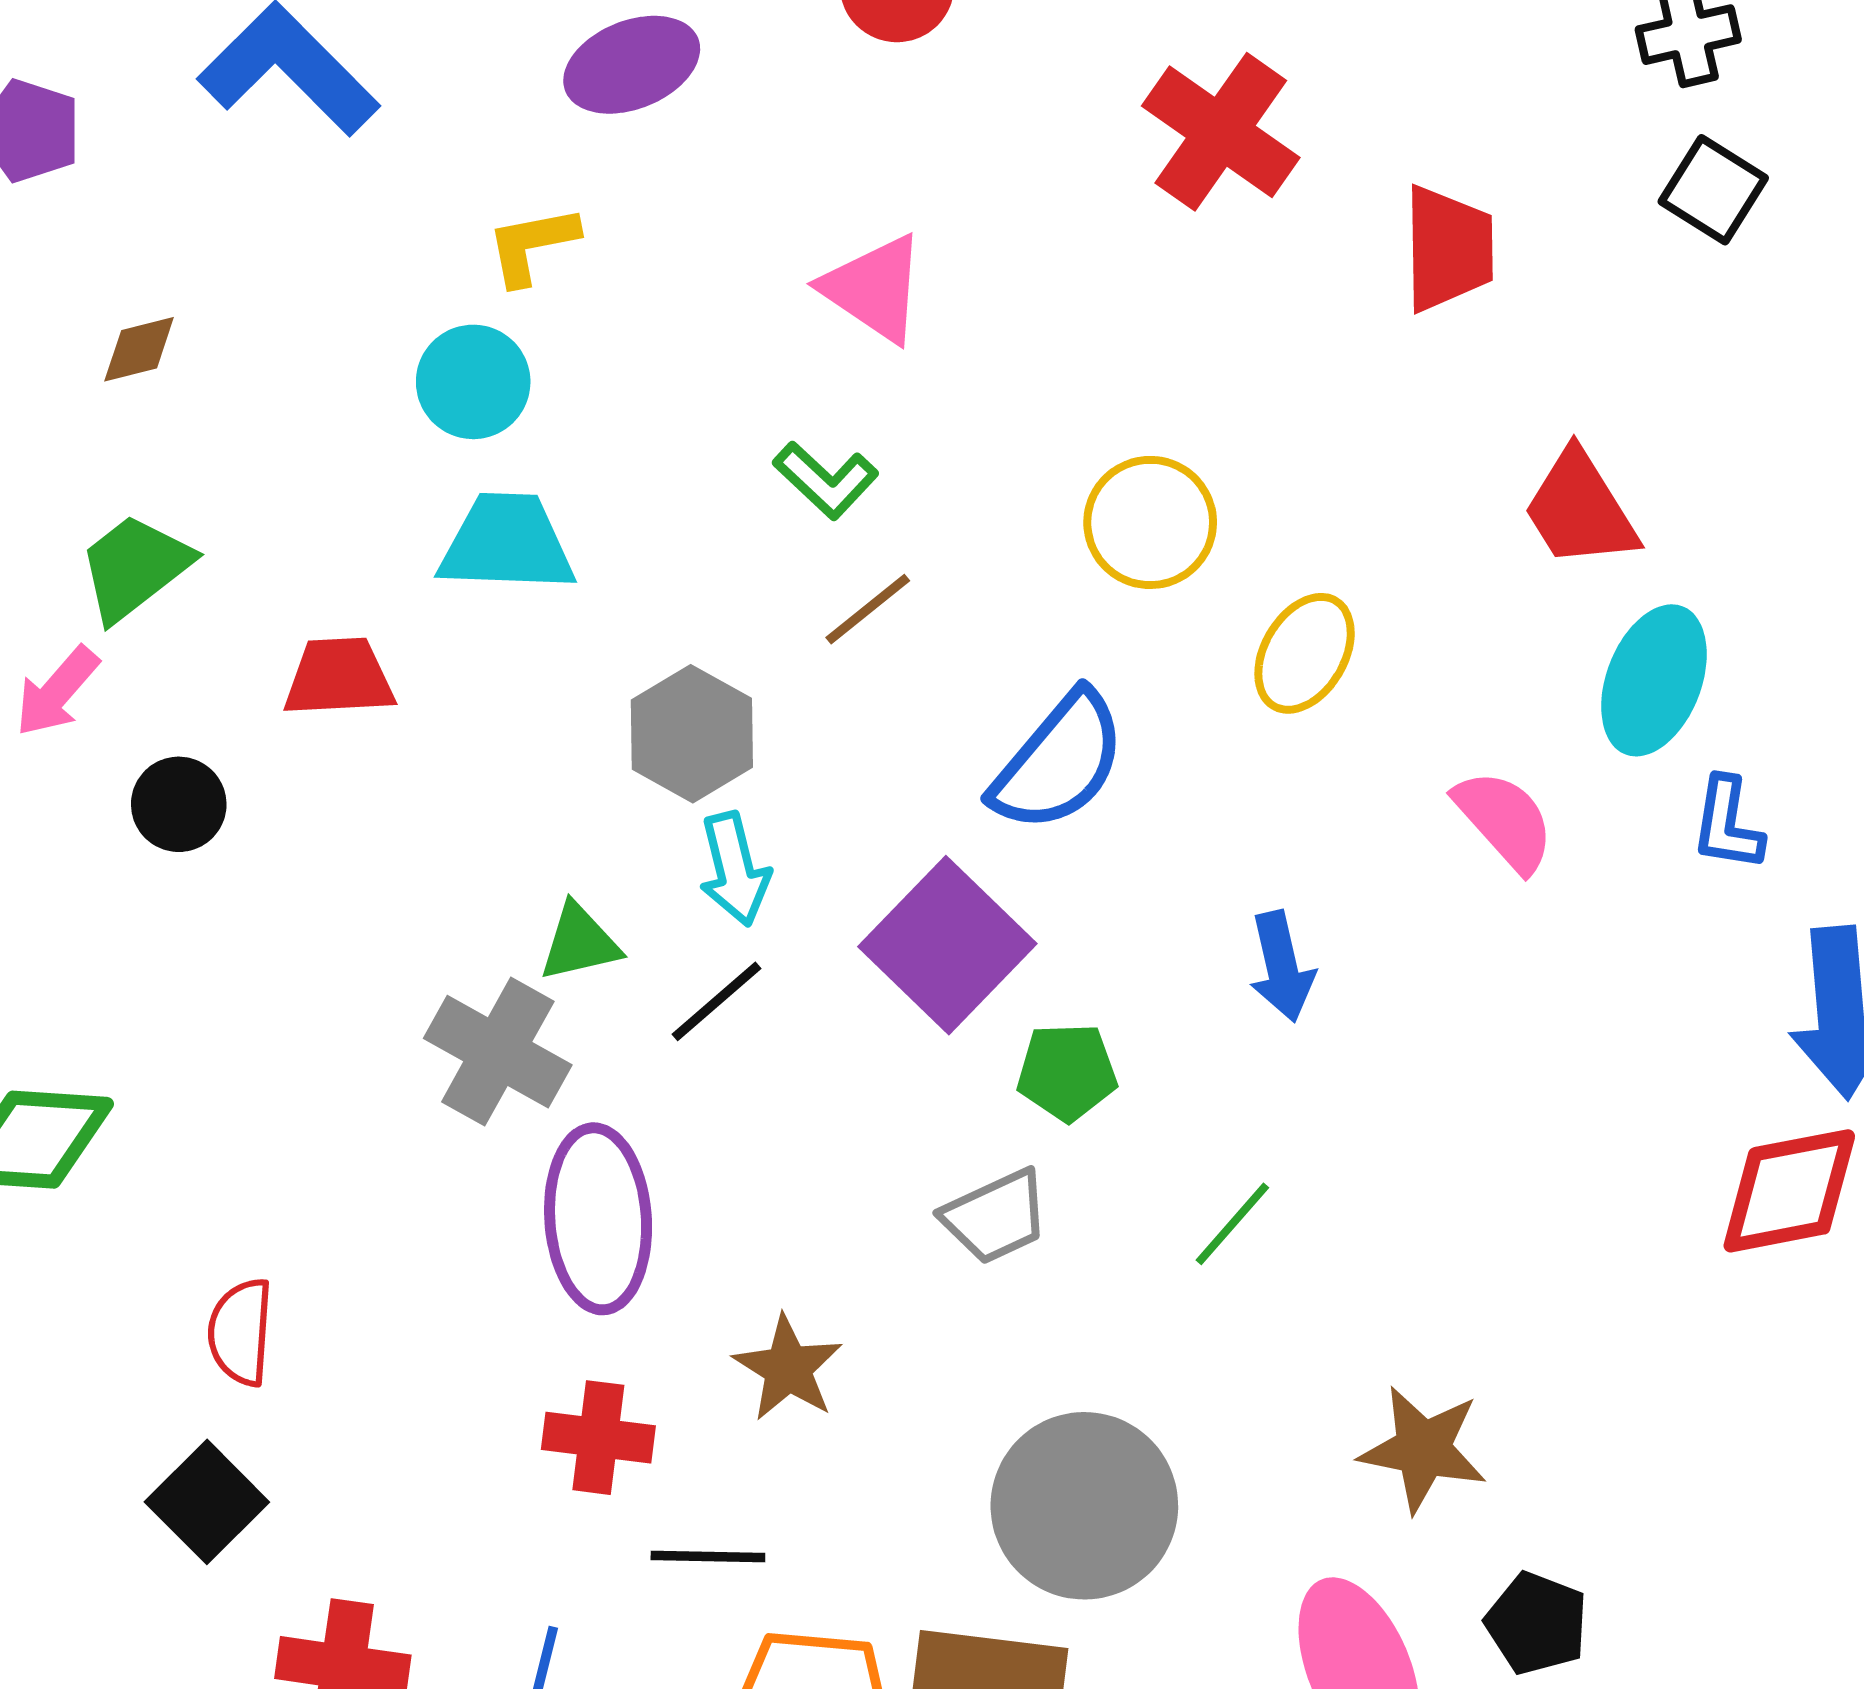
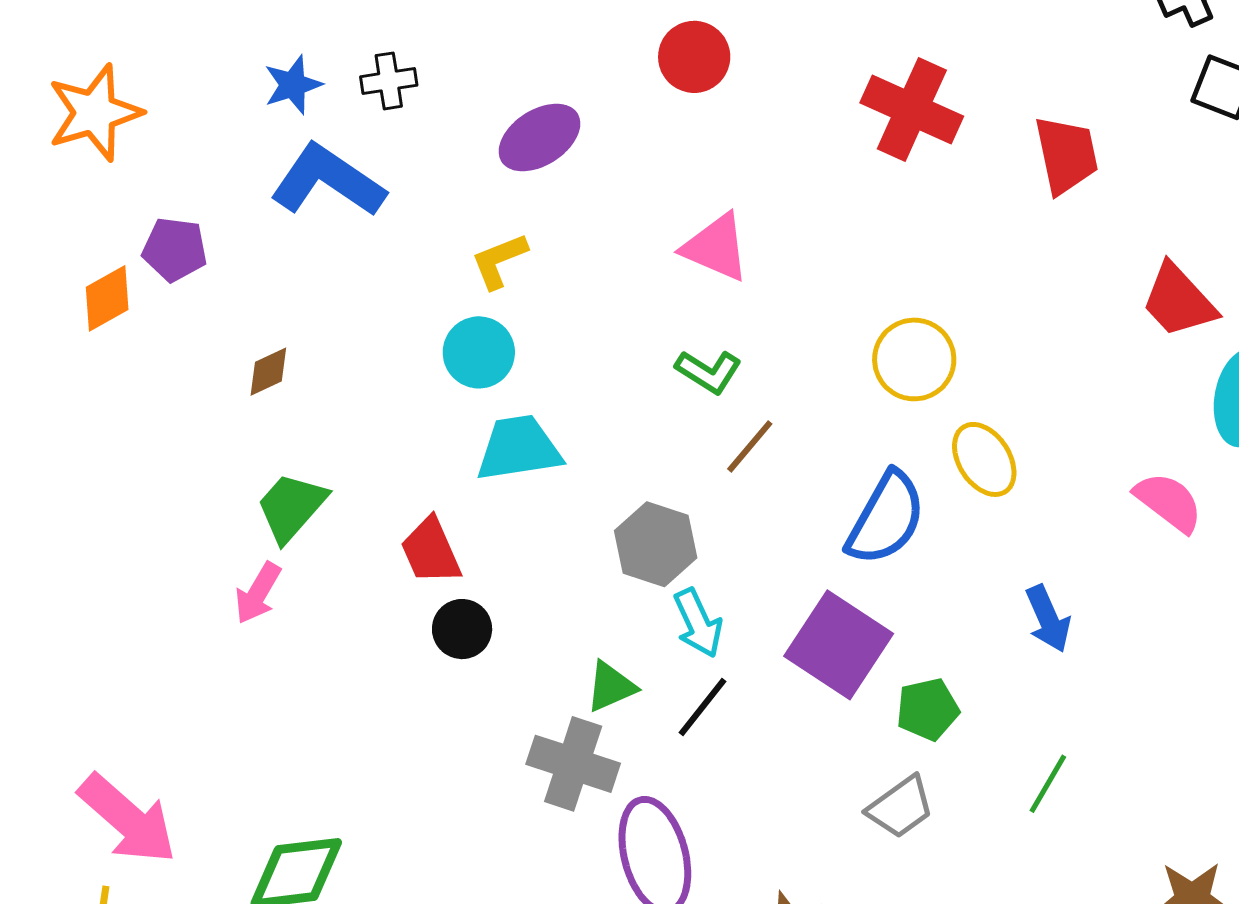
yellow ellipse: (1305, 653) -> (984, 459), moved, turned -52
red trapezoid: (339, 677) -> (431, 551), turned -100
black circle: (179, 804) -> (462, 629), moved

